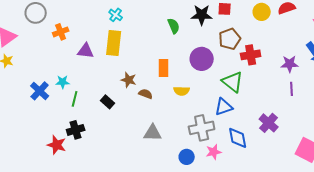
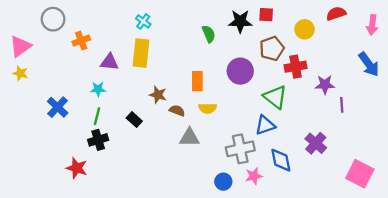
yellow circle: (262, 12) -> (305, 29), moved
purple star: (290, 64) -> (325, 85), moved
cyan star: (63, 82) -> (98, 89), moved
yellow semicircle: (182, 91) -> (208, 108), moved
black cross: (76, 130) -> (98, 140), moved
gray triangle: (153, 133) -> (189, 138), moved

